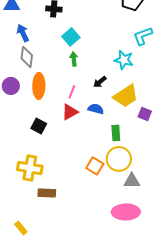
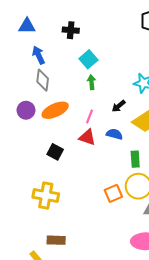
orange ellipse: (39, 86) -> (55, 110), turned 65
red triangle: (70, 112) -> (87, 137), turned 48
orange square: (95, 166) -> (113, 193), turned 36
brown rectangle: (47, 193) -> (56, 240), moved

